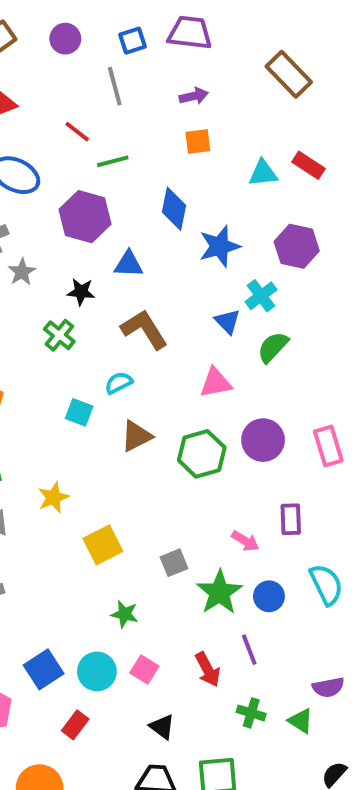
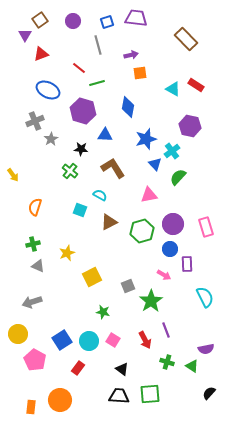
purple arrow: (194, 96) -> (131, 55), moved
cyan triangle: (263, 173) -> (173, 89), turned 35
blue star: (220, 246) -> (146, 139), moved
cyan semicircle: (119, 383) -> (100, 195), turned 56
blue circle: (269, 596) -> (170, 249), moved

